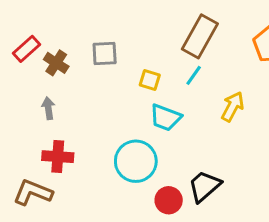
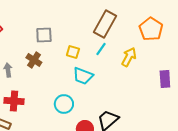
brown cross: (56, 63) -> (34, 60), moved
yellow arrow: (233, 107) -> (129, 57), moved
cyan circle: (136, 161) -> (64, 104), size x0.7

